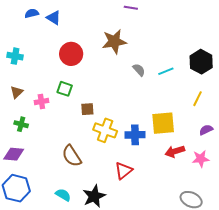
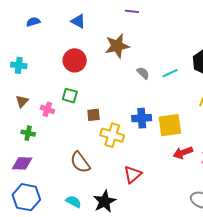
blue triangle: (54, 18) -> (78, 21), moved
pink cross: (41, 101) -> (47, 109), turned 32
blue cross: (135, 135) -> (142, 118), moved

